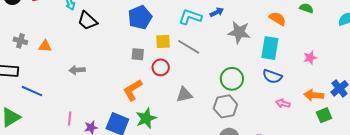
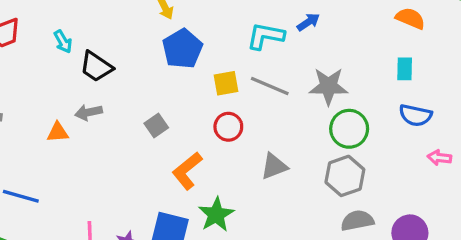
gray star: (239, 32) -> (328, 86), moved
orange triangle: (45, 46) -> (58, 132), moved
cyan rectangle: (270, 48) -> (405, 69), size x0.6
gray square: (138, 54) -> (156, 126), moved, turned -32
gray arrow: (77, 70) -> (88, 112), moved

